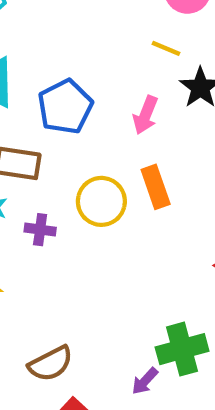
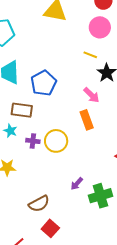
pink arrow: (145, 115) -> (91, 95), moved, turned -66
yellow circle: (101, 201) -> (56, 141), moved
purple arrow: (145, 381) -> (77, 184), moved

